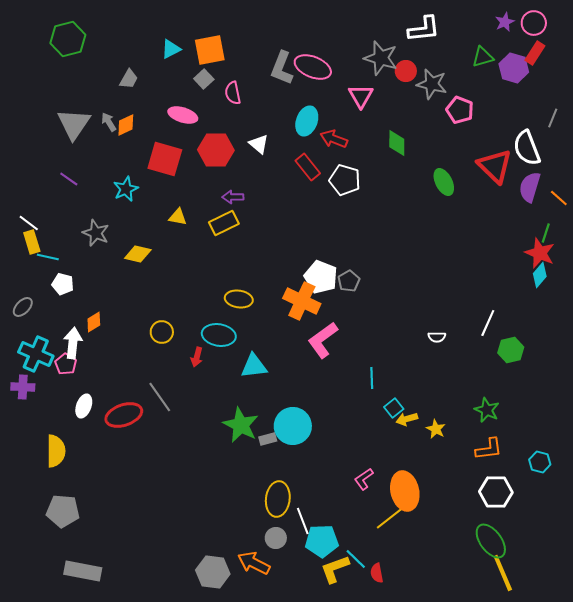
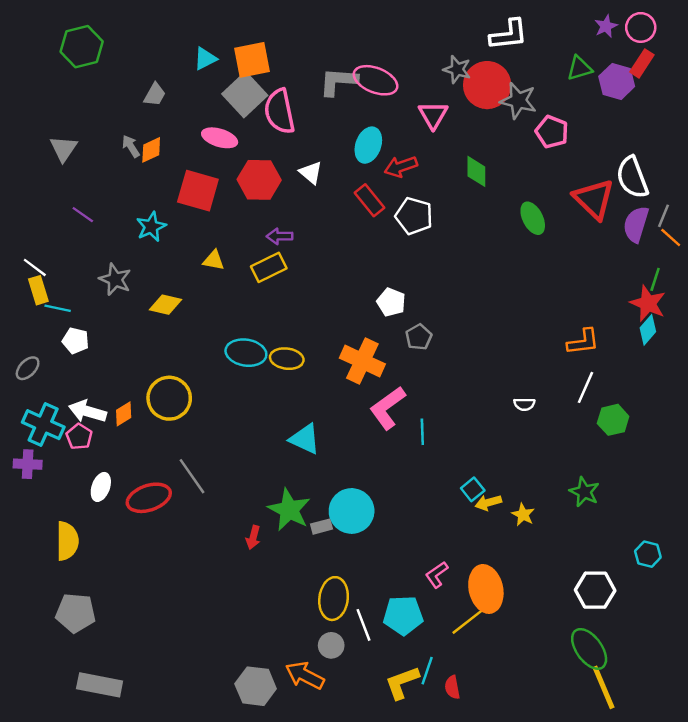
gray star: (381, 58) -> (457, 69), size x0.7
gray L-shape: (282, 68) -> (338, 81), turned 72
red circle: (406, 71) -> (487, 85), size x1.8
gray square: (204, 79) -> (245, 95), size x1.8
pink semicircle: (233, 93) -> (280, 111), size x1.6
gray line: (553, 118) -> (663, 216), moved
gray triangle: (74, 124) -> (64, 149), moved, size x0.7
red arrow: (334, 139) -> (401, 167), turned -40
white pentagon: (321, 277) -> (391, 302), moved, size x0.7
orange diamond: (94, 322) -> (124, 414), moved
yellow circle: (162, 332) -> (169, 398), moved, size x1.6
cyan ellipse: (219, 335) -> (246, 353), moved
white arrow: (73, 343) -> (88, 411), turned -80
red arrow: (197, 357) -> (253, 537), moved
cyan triangle: (254, 366) -> (305, 439), turned 32
cyan line: (372, 378) -> (422, 432), moved
orange L-shape: (489, 449) -> (583, 342), moved
cyan pentagon: (322, 541) -> (403, 615), moved
cyan line: (356, 559) -> (427, 671), turned 65

